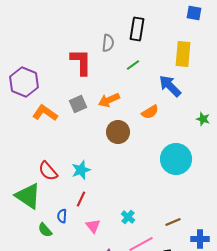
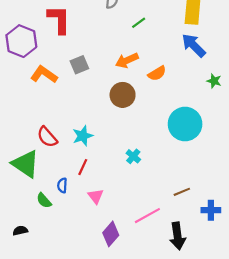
red L-shape: (81, 62) -> (59, 20), moved
blue arrow: (170, 86) -> (194, 45), moved
orange arrow: (109, 100) -> (127, 60), moved
cyan cross: (128, 217) -> (133, 156), moved

